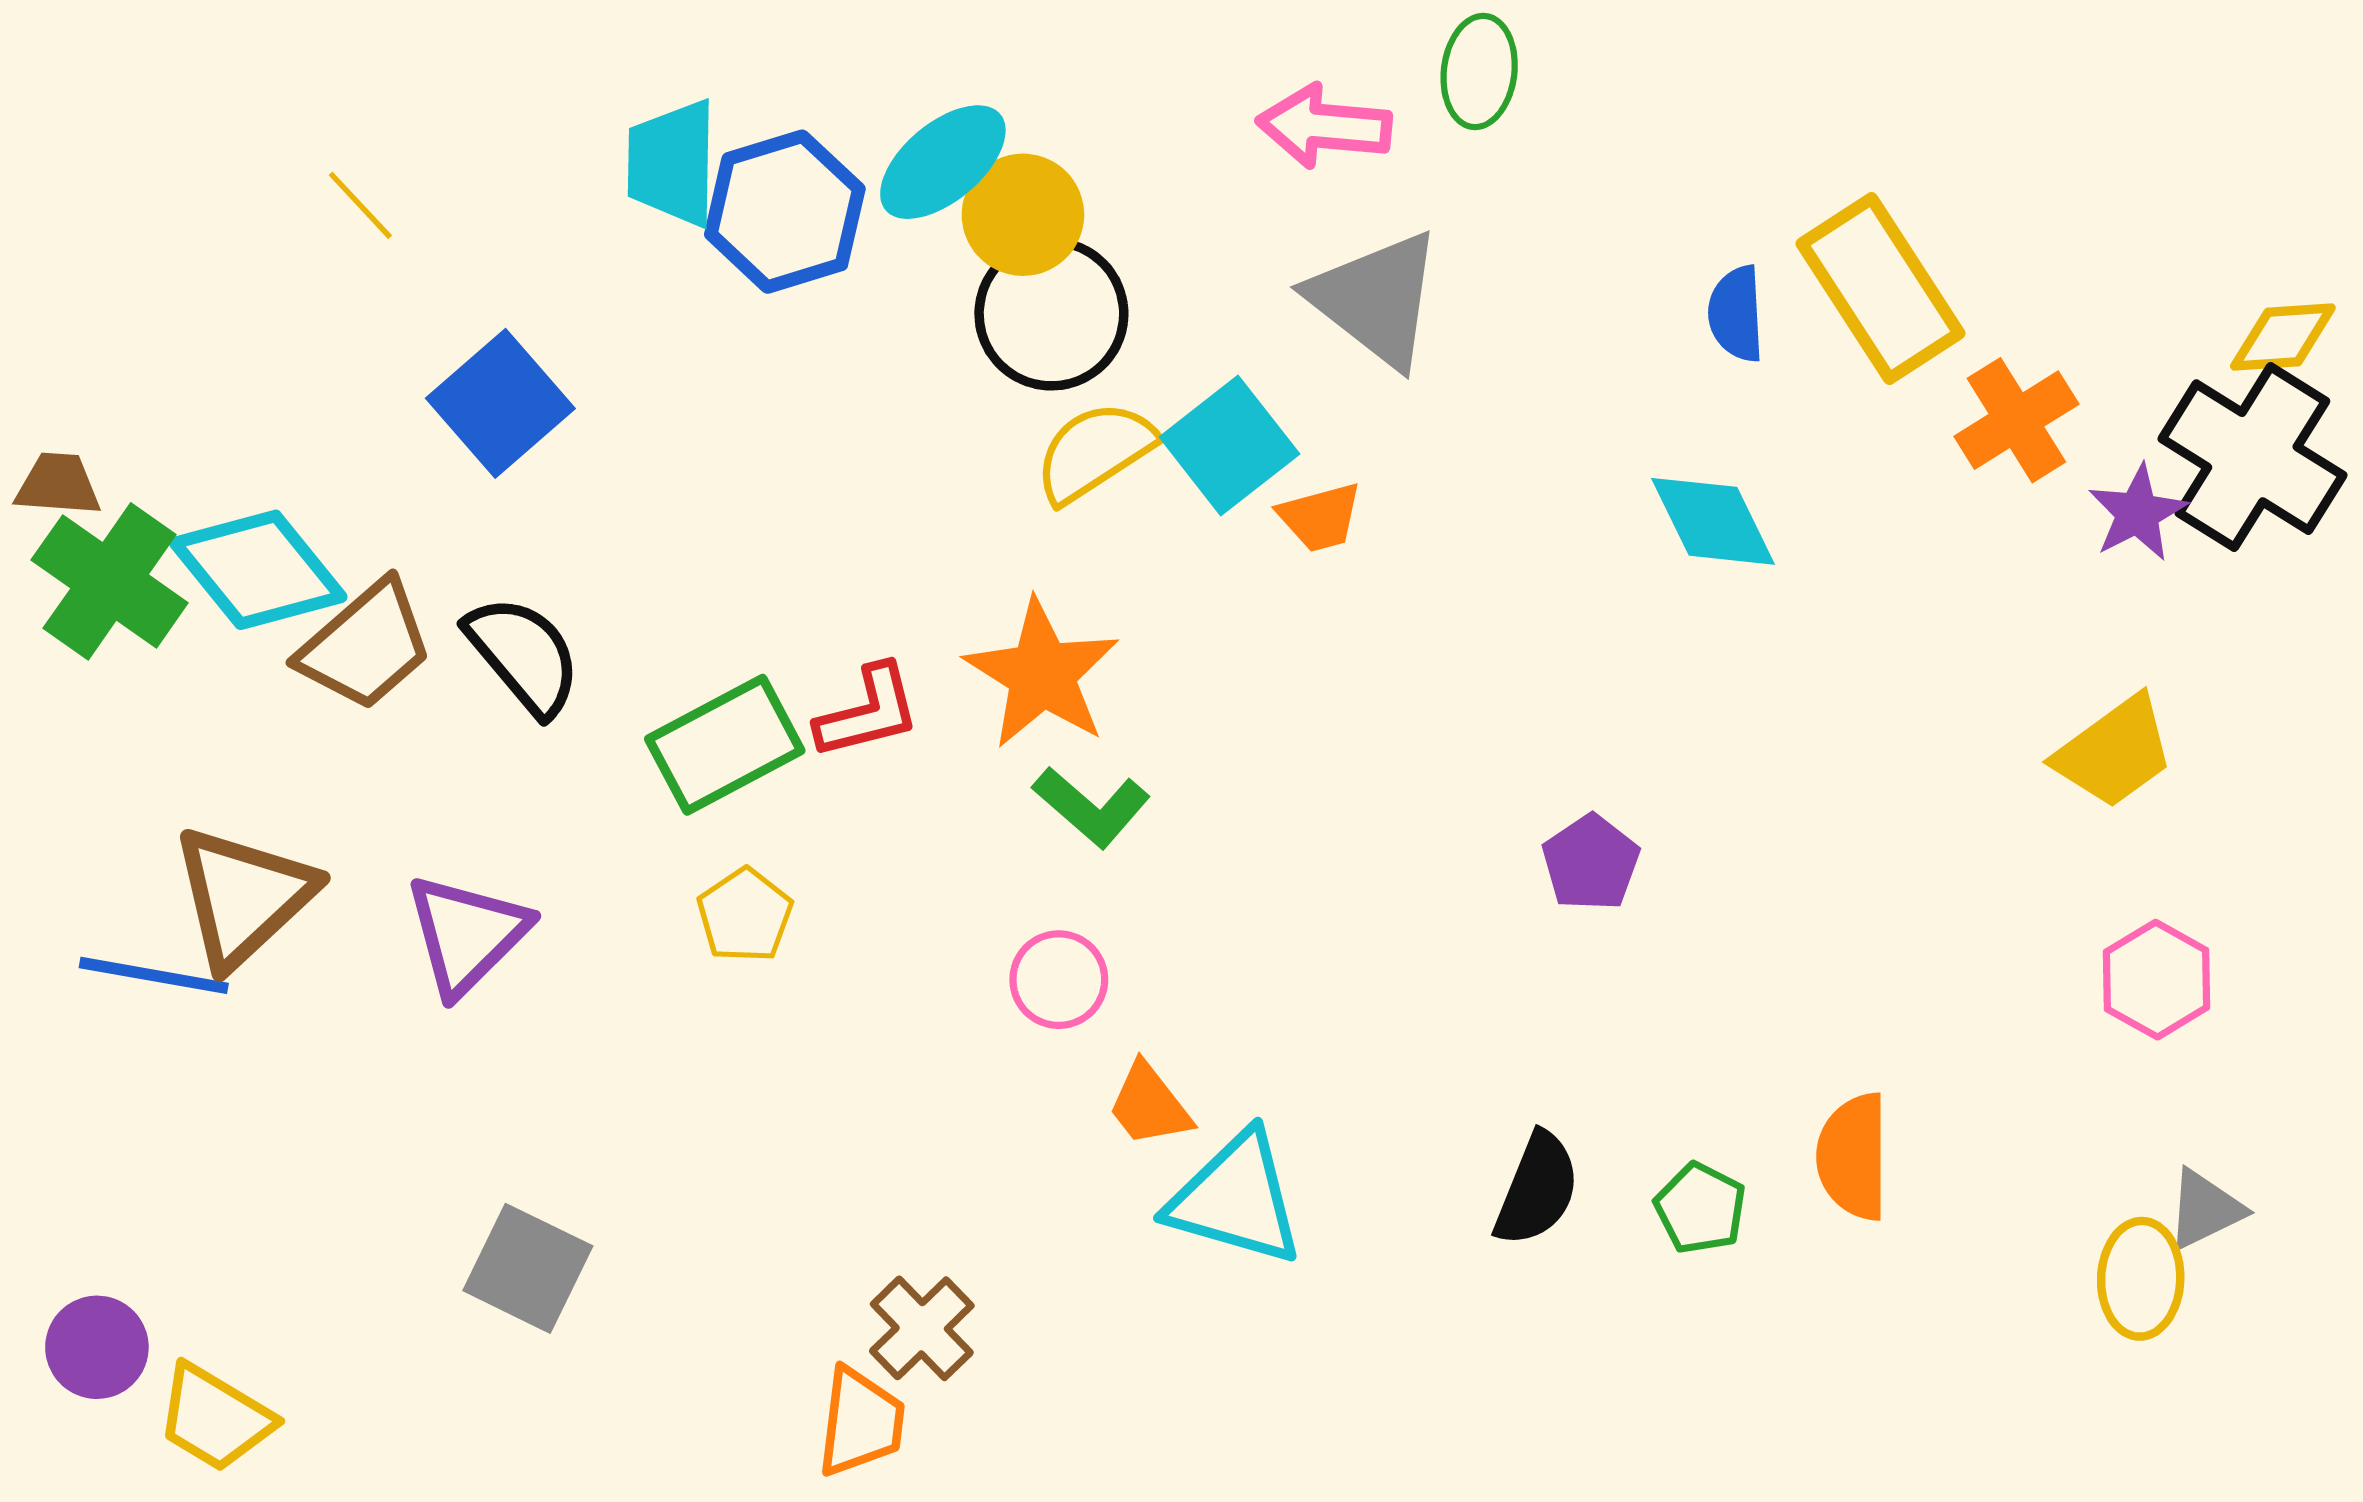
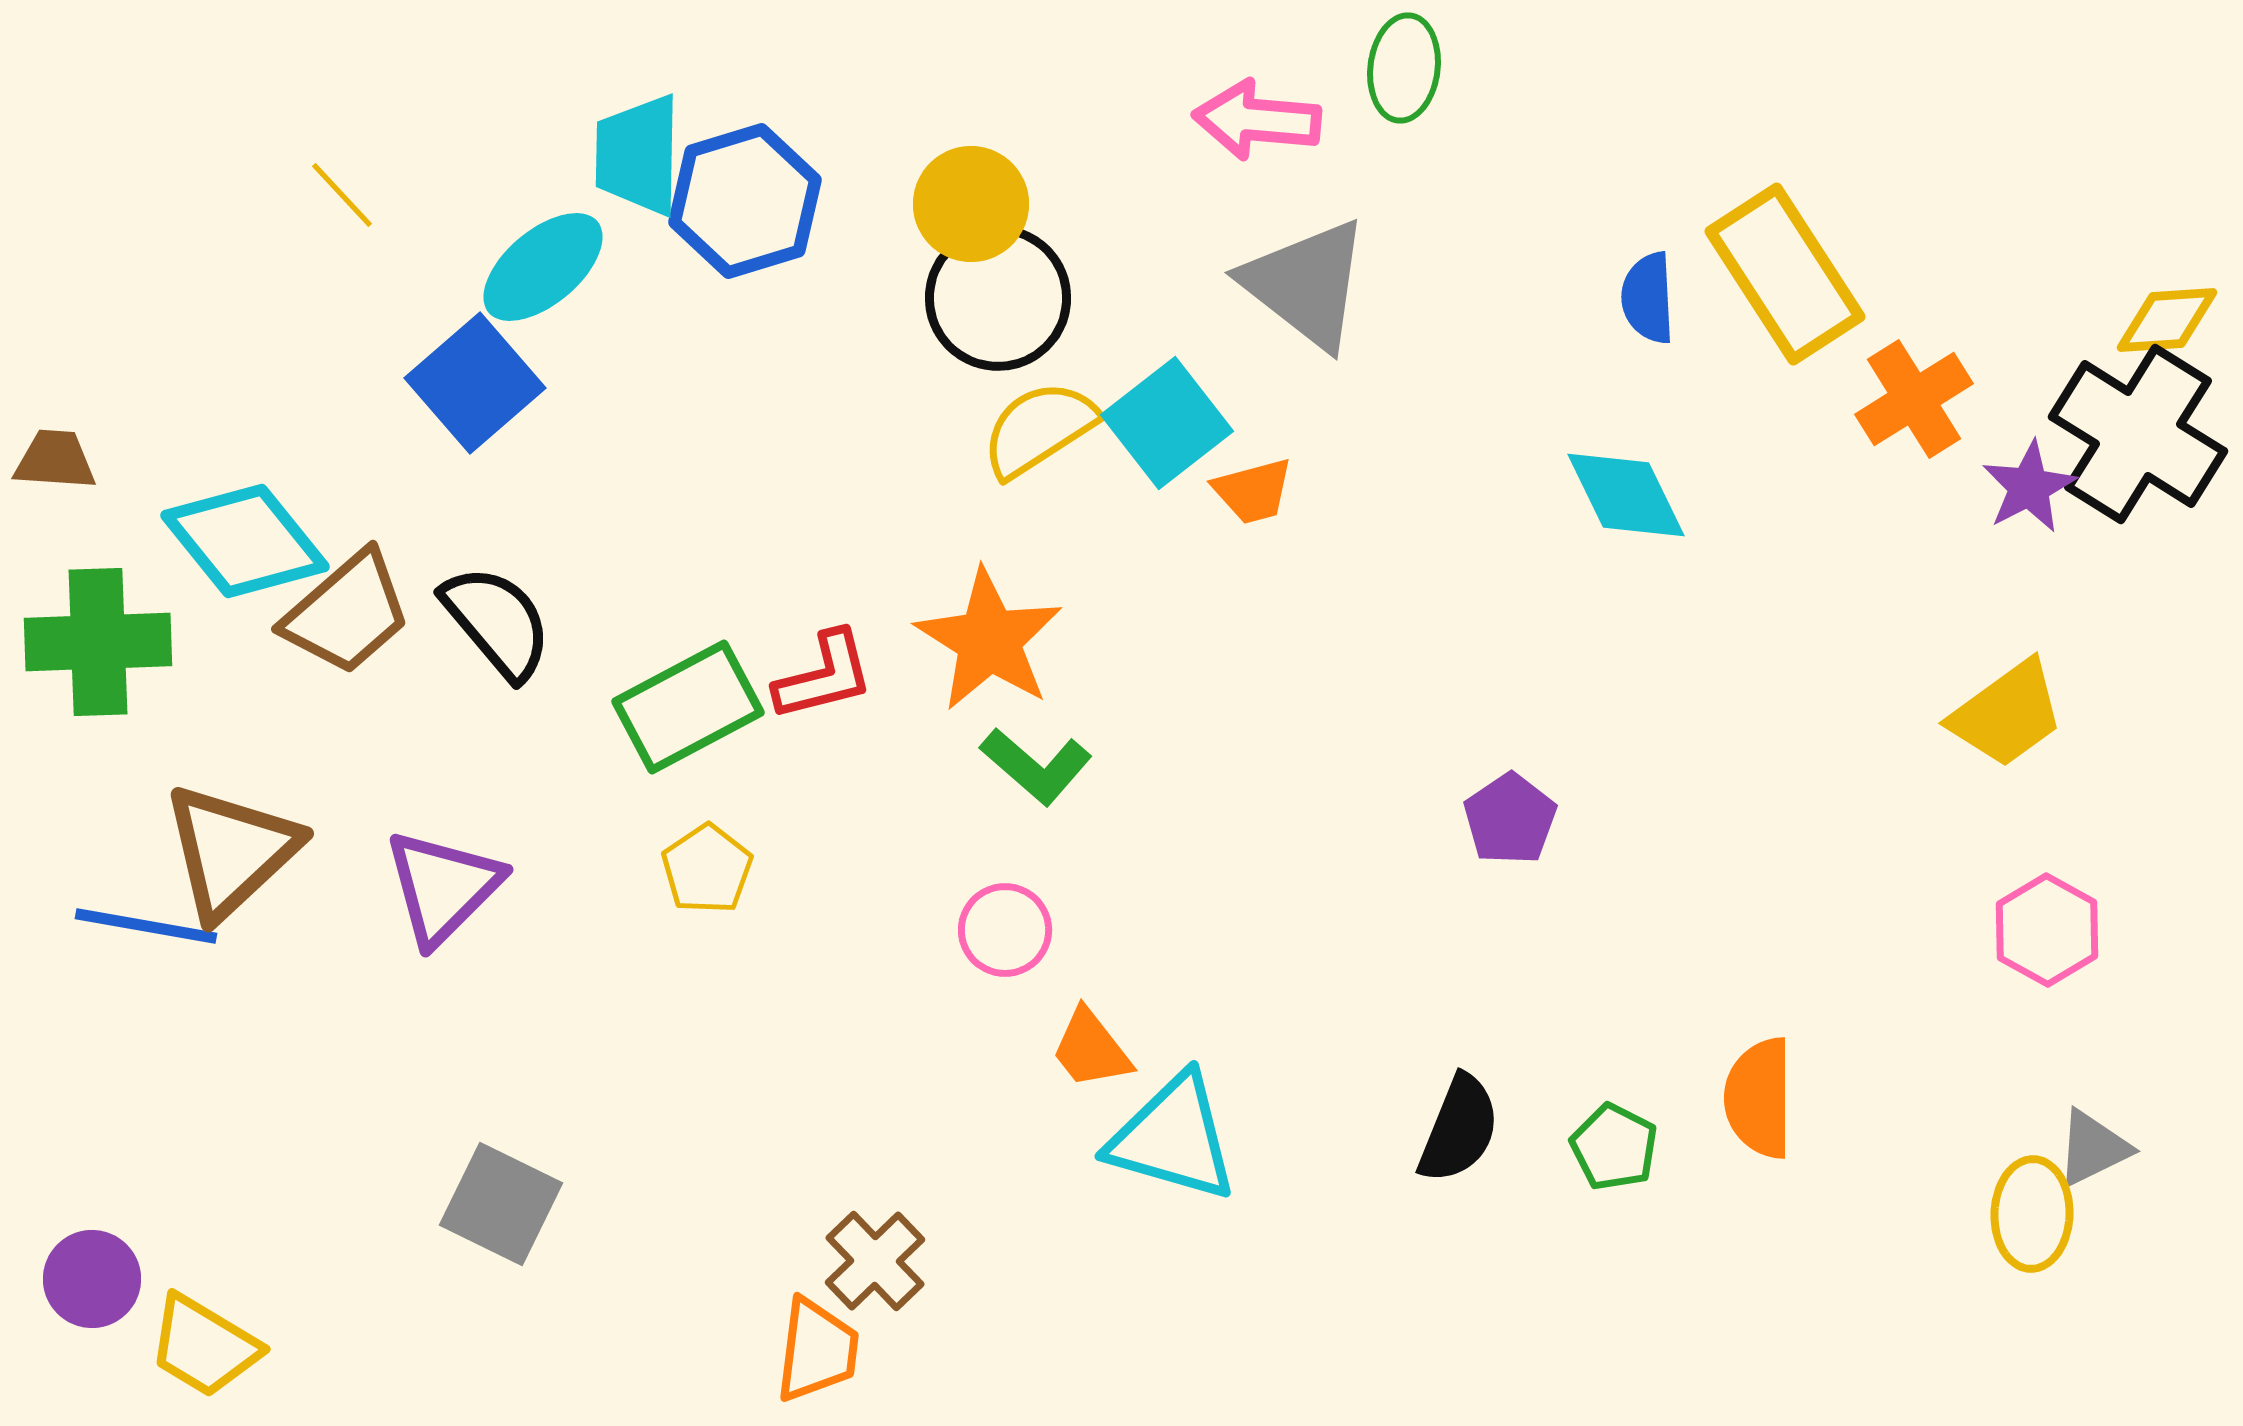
cyan ellipse: (943, 162) -> (543, 267), moved
green cross: (110, 581) -> (98, 642), moved, turned -37

